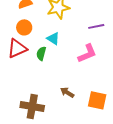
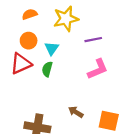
purple line: (96, 26) -> (93, 40), moved
cyan triangle: (53, 38) -> (52, 48), moved, turned 32

